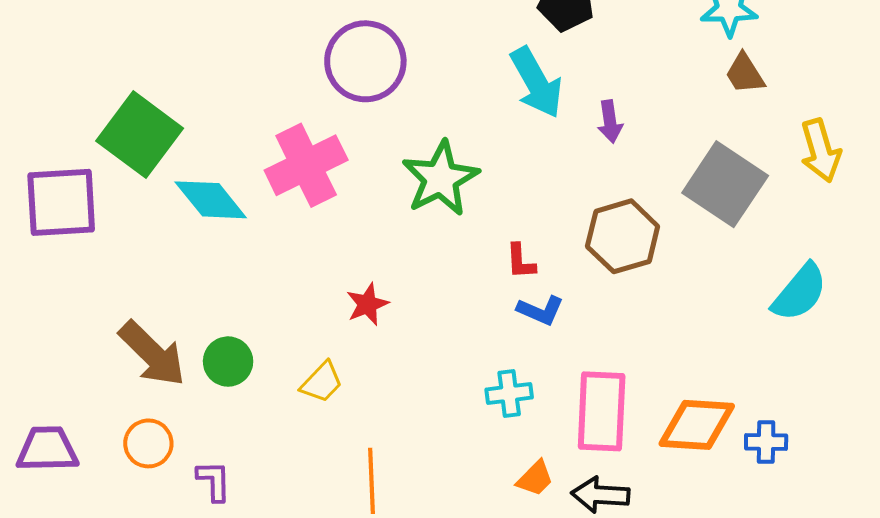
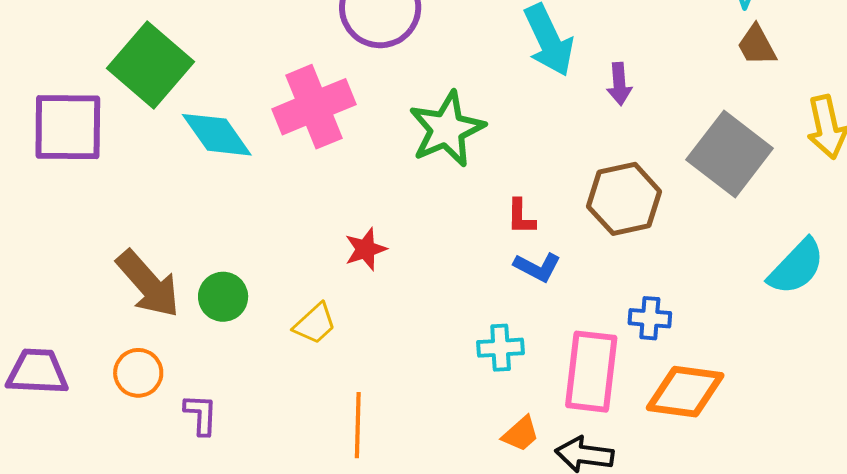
blue cross: (766, 442) -> (650, 318), moved

